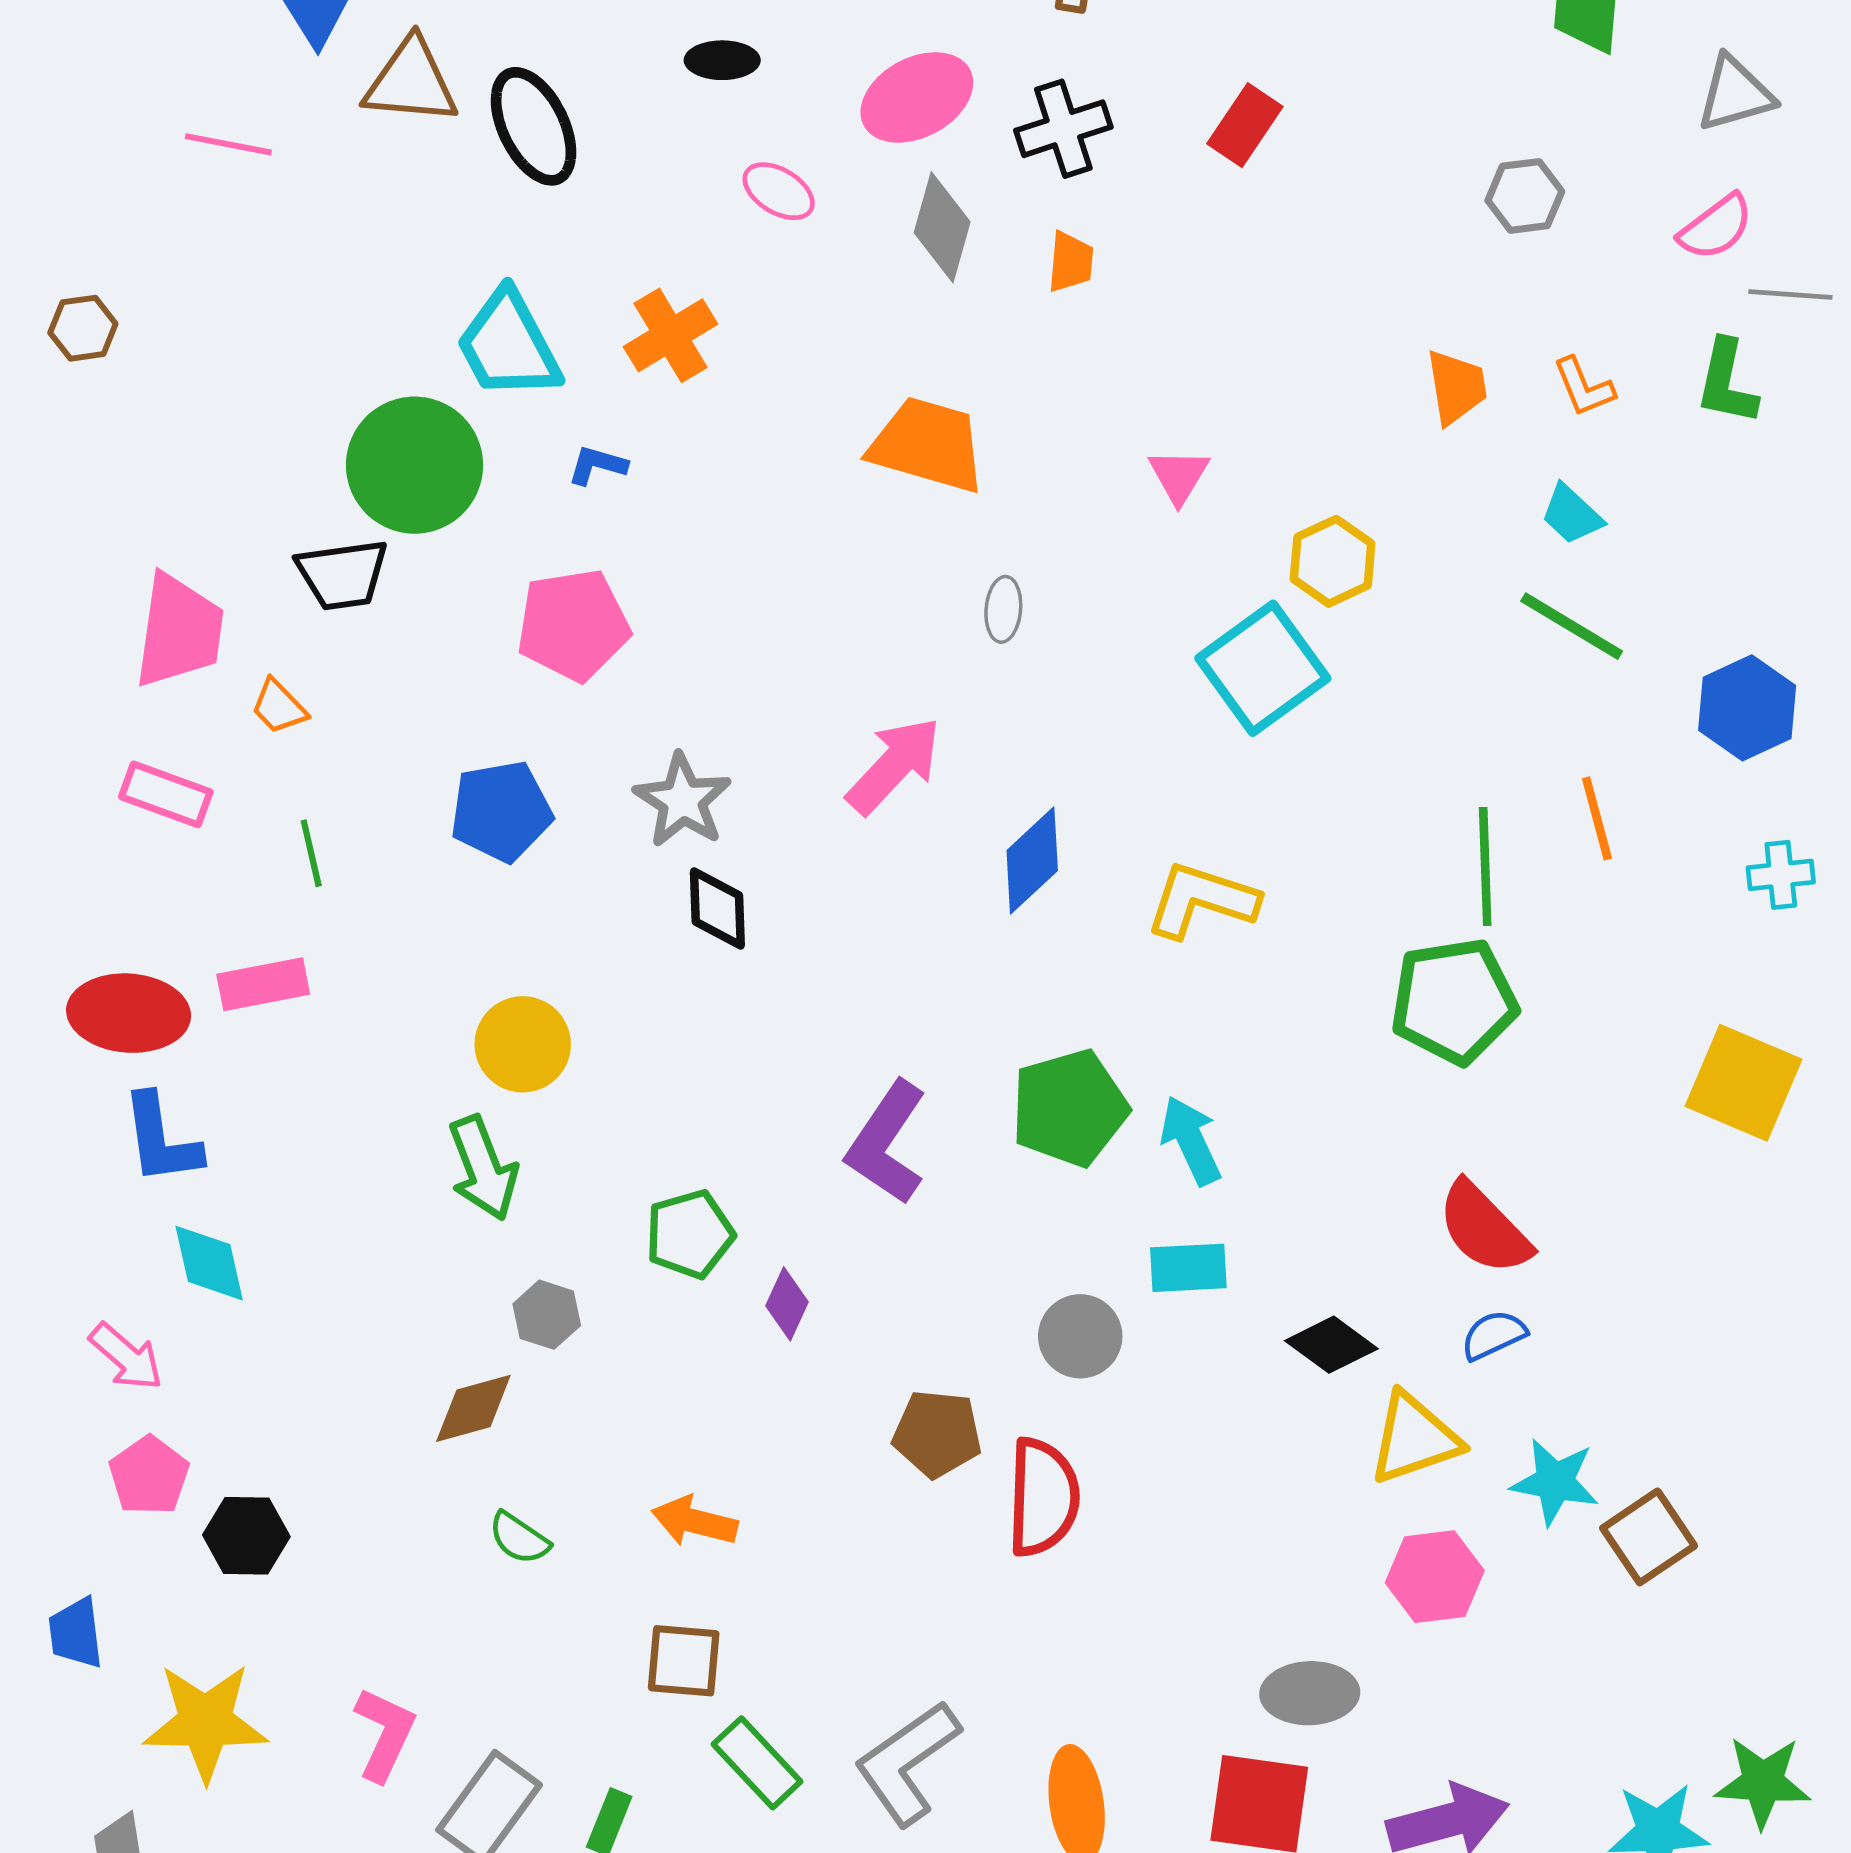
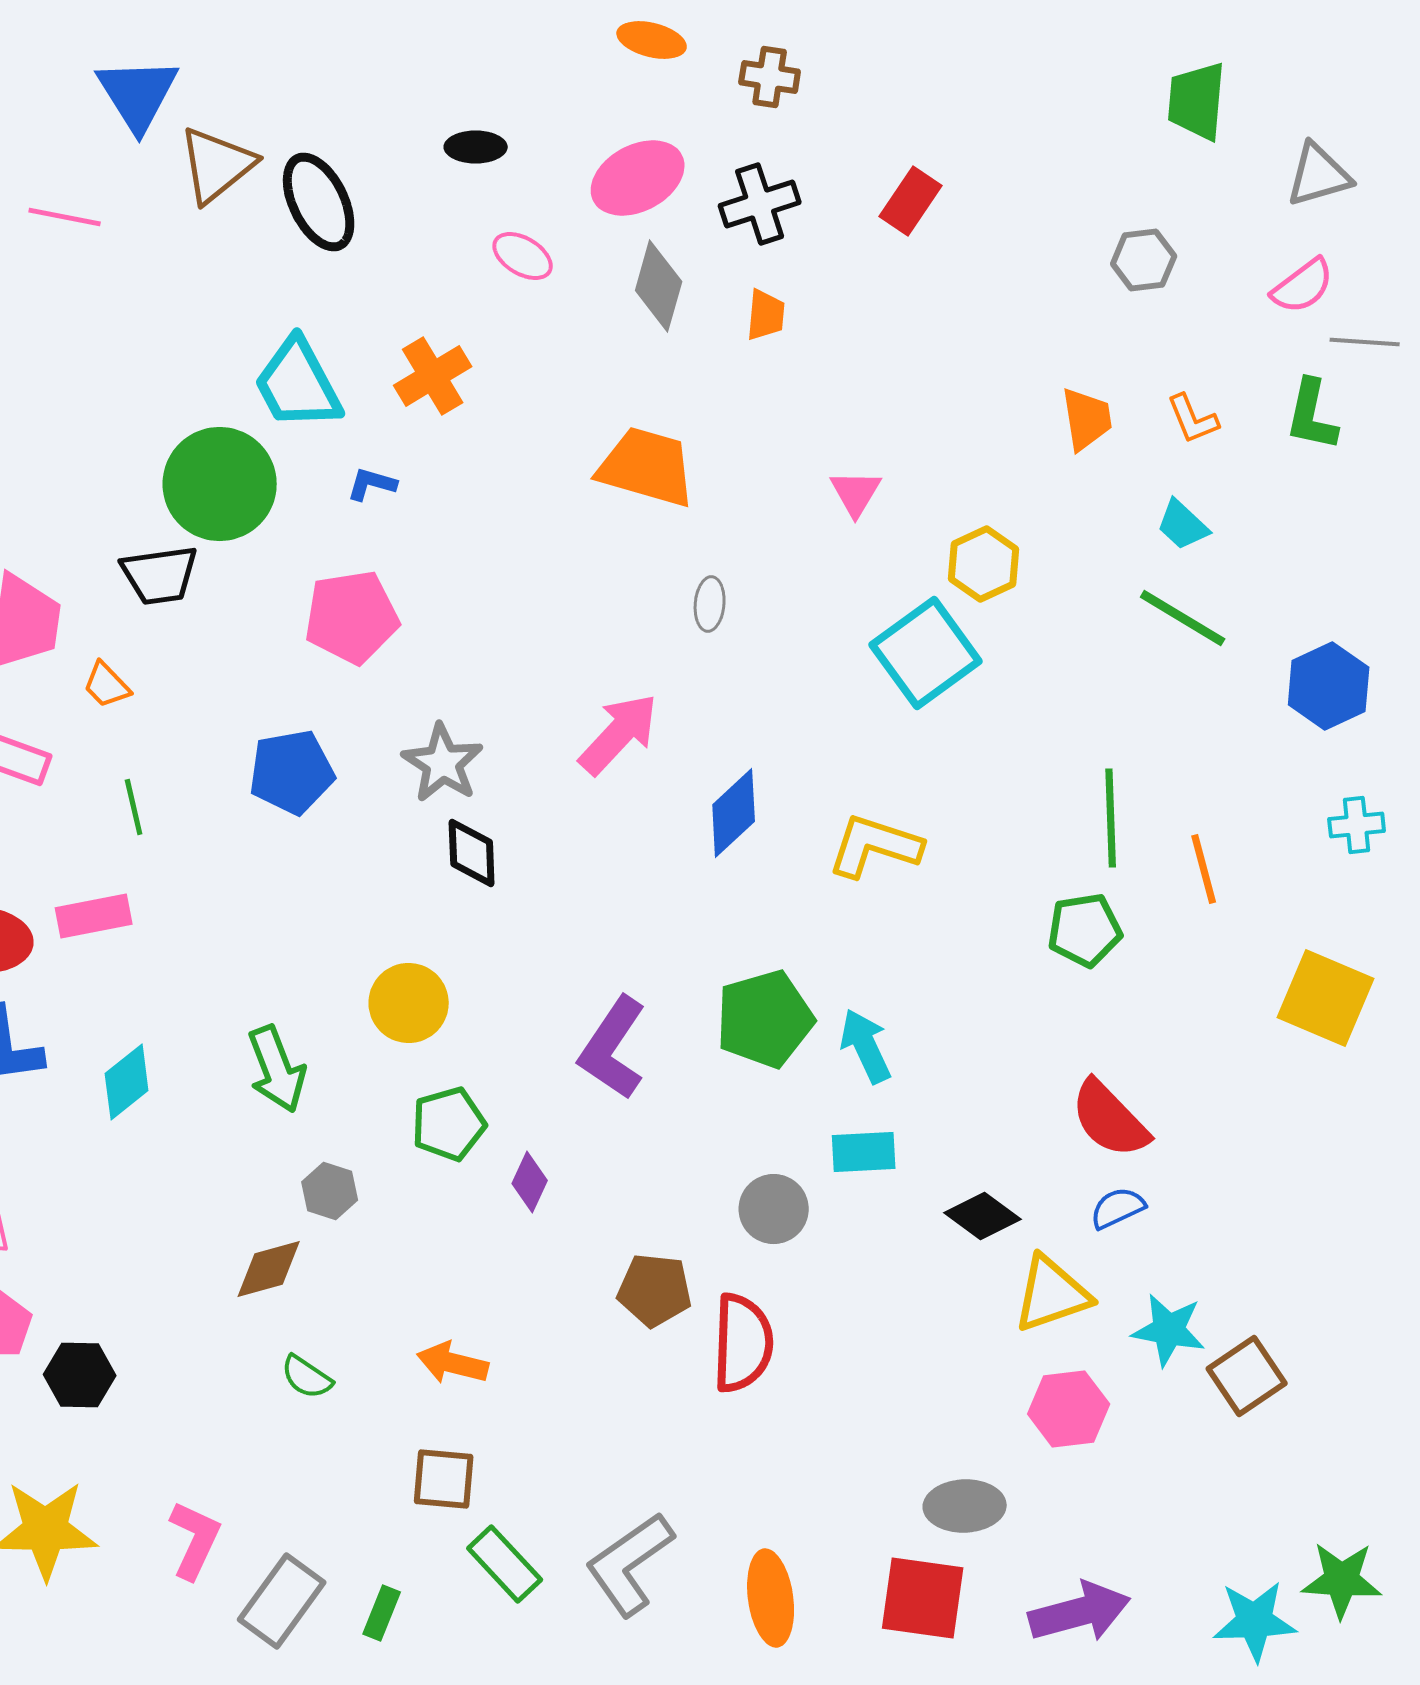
brown triangle: (411, 82) -> (217, 165), turned -44
orange line: (1597, 818) -> (1204, 869), moved
green pentagon: (1454, 1001) -> (1085, 930), size x0.7
yellow circle: (523, 1044) -> (409, 1003), moved
cyan diamond: (209, 1263) -> (127, 1082), moved, turned 64

